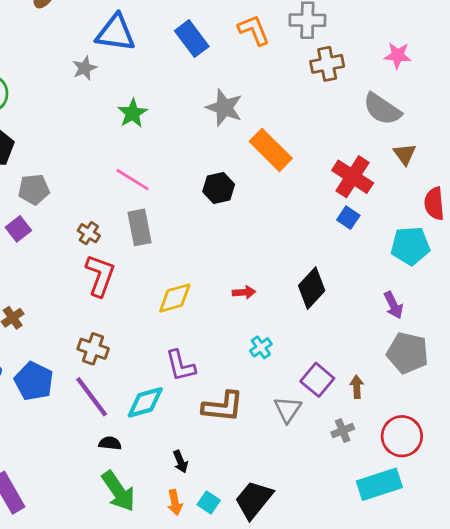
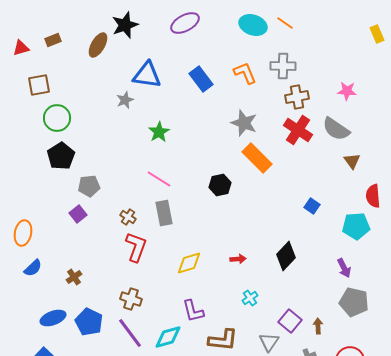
gray star: (224, 108) -> (244, 123), moved
red cross: (353, 177) -> (298, 130), moved

